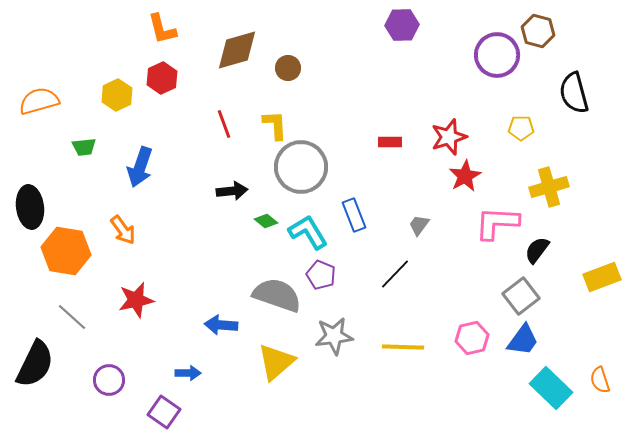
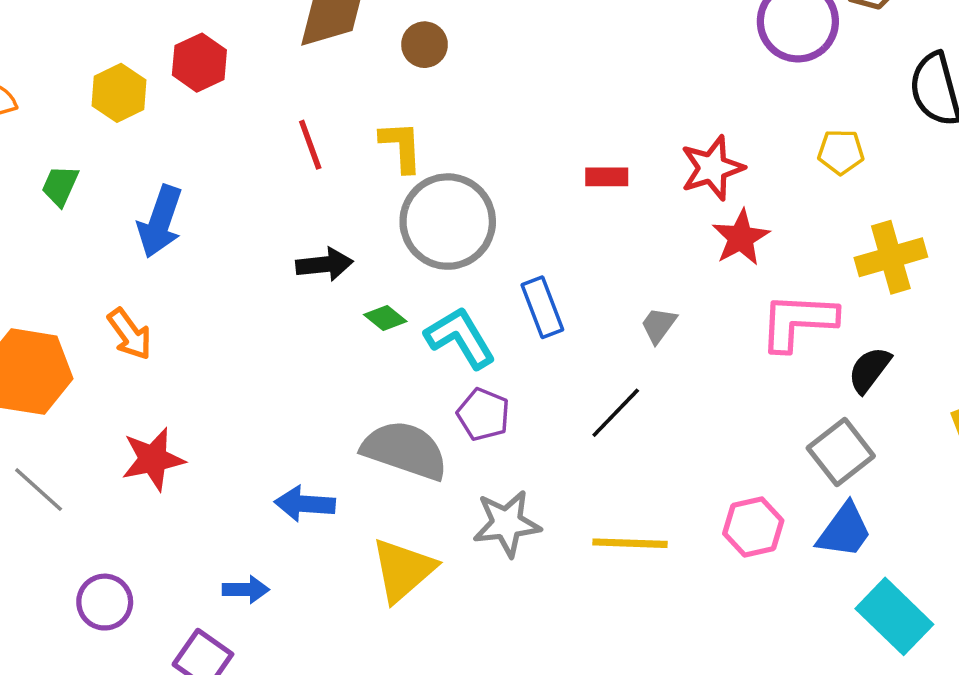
green trapezoid: (84, 147) -> (60, 186), turned 120

